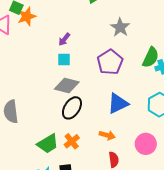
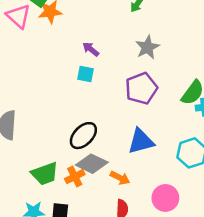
gray star: (120, 27) -> (147, 47), moved
purple arrow: (64, 39) -> (91, 49), turned 80
gray diamond: (67, 85) -> (92, 164), moved

